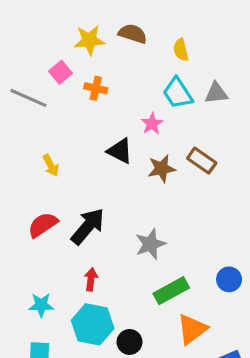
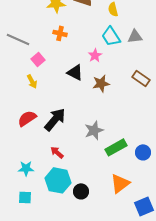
pink square: (60, 72) -> (38, 59), moved
brown rectangle: (202, 161) -> (141, 78), moved
red arrow: (91, 279) -> (57, 152), turned -56
green rectangle: (171, 291) -> (116, 147), moved

